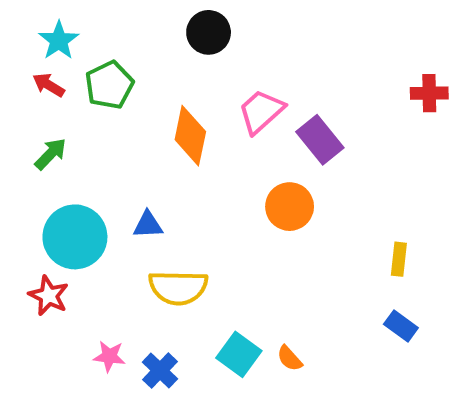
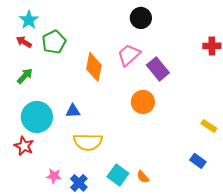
black circle: (209, 32) -> (141, 18), moved
yellow rectangle: (399, 259) -> (209, 126), moved, turned -63

